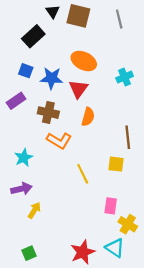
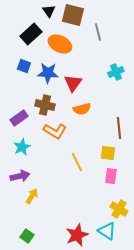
gray line: (119, 19) -> (98, 32), moved
orange ellipse: (84, 61) -> (60, 44), moved
purple rectangle: (16, 101) -> (19, 118), moved
orange semicircle: (88, 117) -> (82, 109), turned 60
pink rectangle: (111, 206) -> (111, 176), moved
green square: (29, 253) -> (27, 236), turned -32

